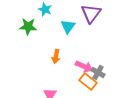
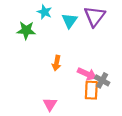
cyan triangle: (68, 26) -> (70, 21), moved
orange rectangle: (88, 81) -> (91, 90), turned 54

